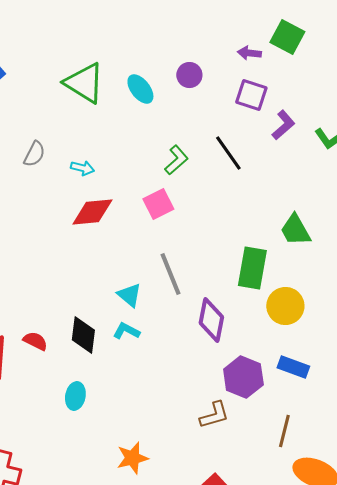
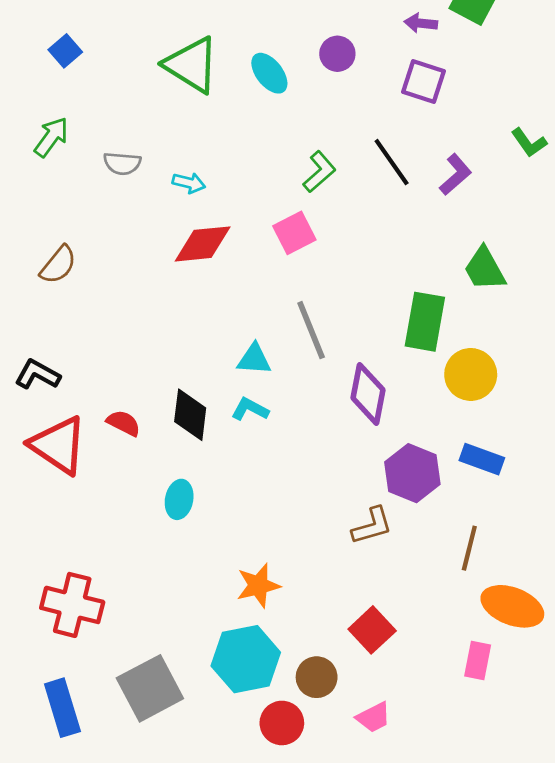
purple L-shape: (283, 125) -> (455, 175), moved
gray semicircle: (34, 154) -> (122, 163), turned 68
cyan triangle: (129, 295) -> (254, 359), turned -36

